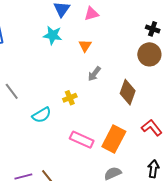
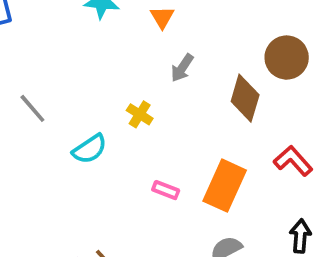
brown circle: (149, 54) -> (287, 58), moved
yellow cross: (70, 98) -> (140, 114), turned -32
pink rectangle: (82, 140) -> (166, 190), size x0.6

